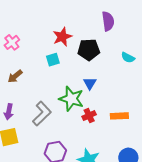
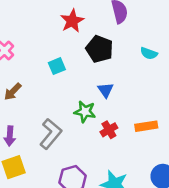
red star: (62, 37) -> (72, 21), moved
black pentagon: (89, 50) -> (100, 49), turned 30
green star: (71, 99) -> (85, 112), size x0.7

